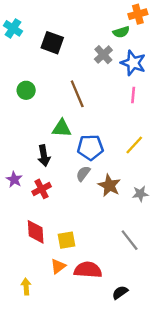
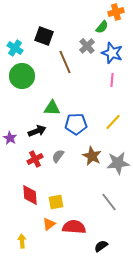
cyan cross: (13, 28) -> (15, 48), moved
green semicircle: (121, 32) -> (102, 27), turned -32
green circle: (26, 90) -> (22, 76), size x1.6
brown line: (77, 94) -> (65, 62), moved
black arrow: (44, 156) -> (37, 131), turned -102
gray semicircle: (83, 174) -> (58, 156), moved
purple star: (14, 179) -> (10, 138), moved
gray star: (140, 194) -> (118, 163), size x1.6

